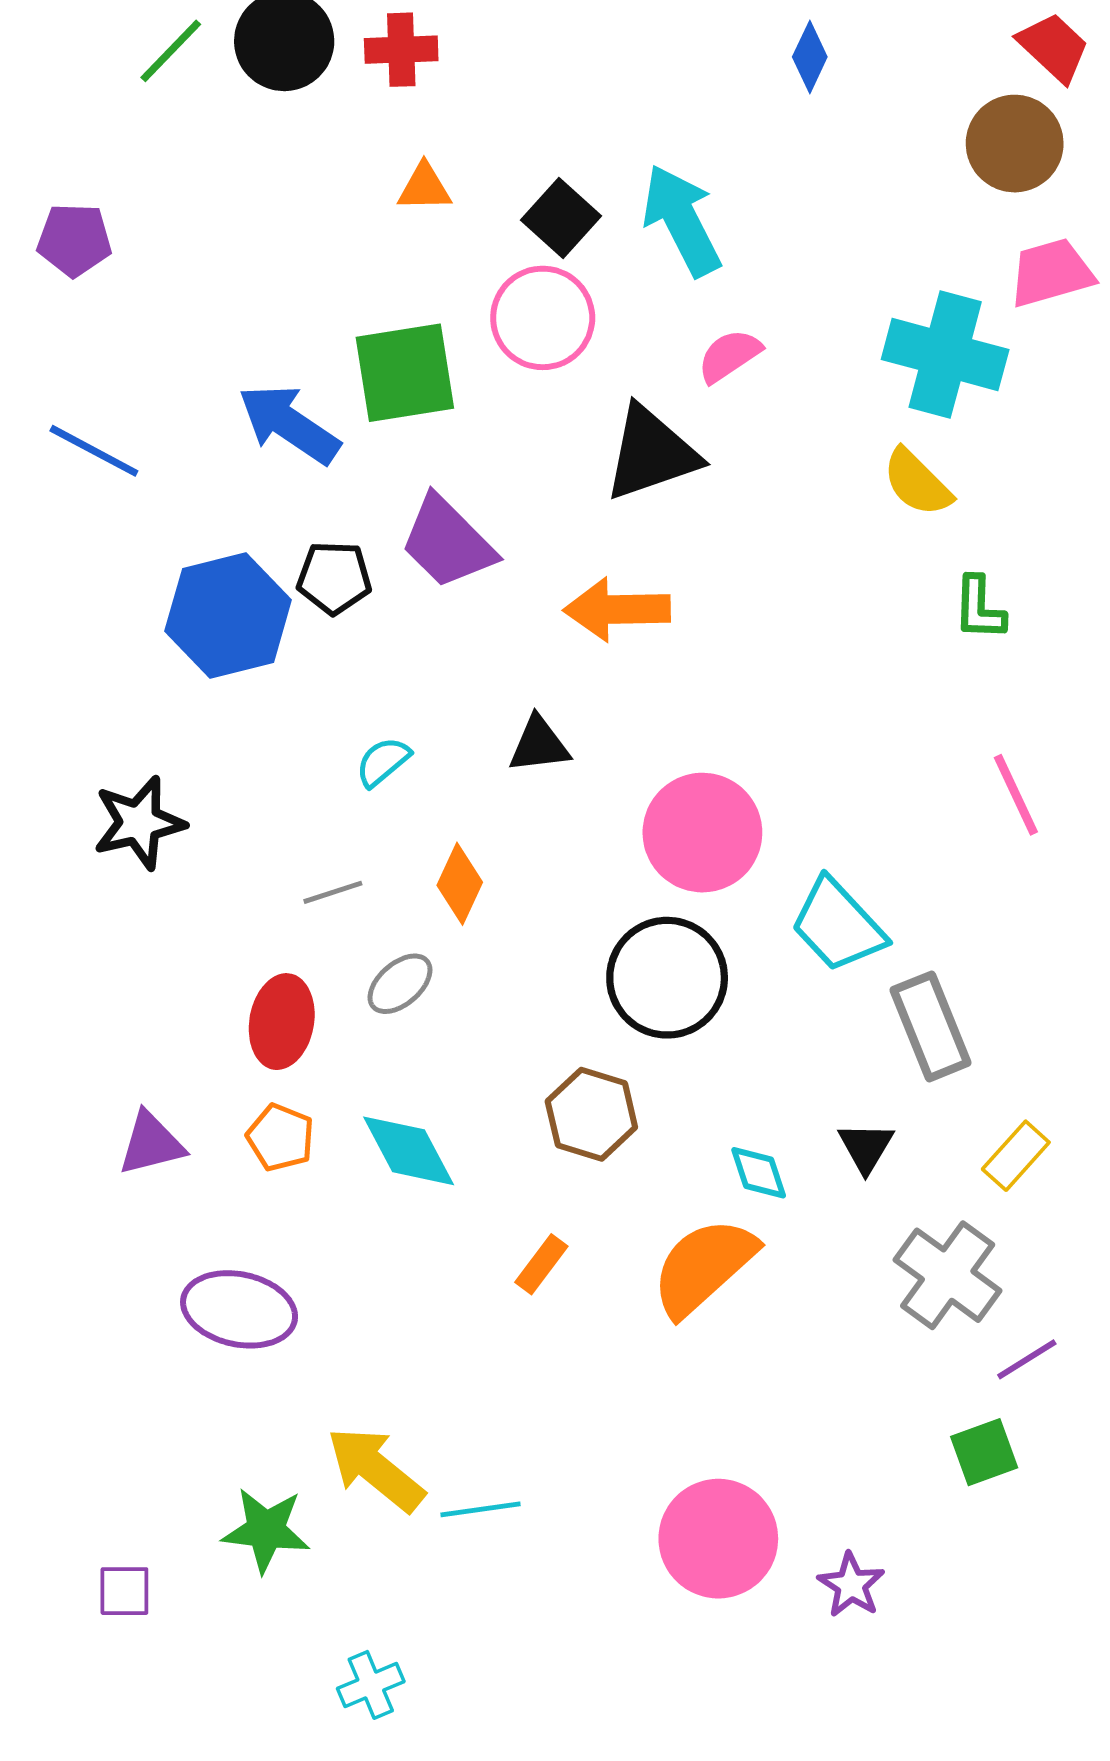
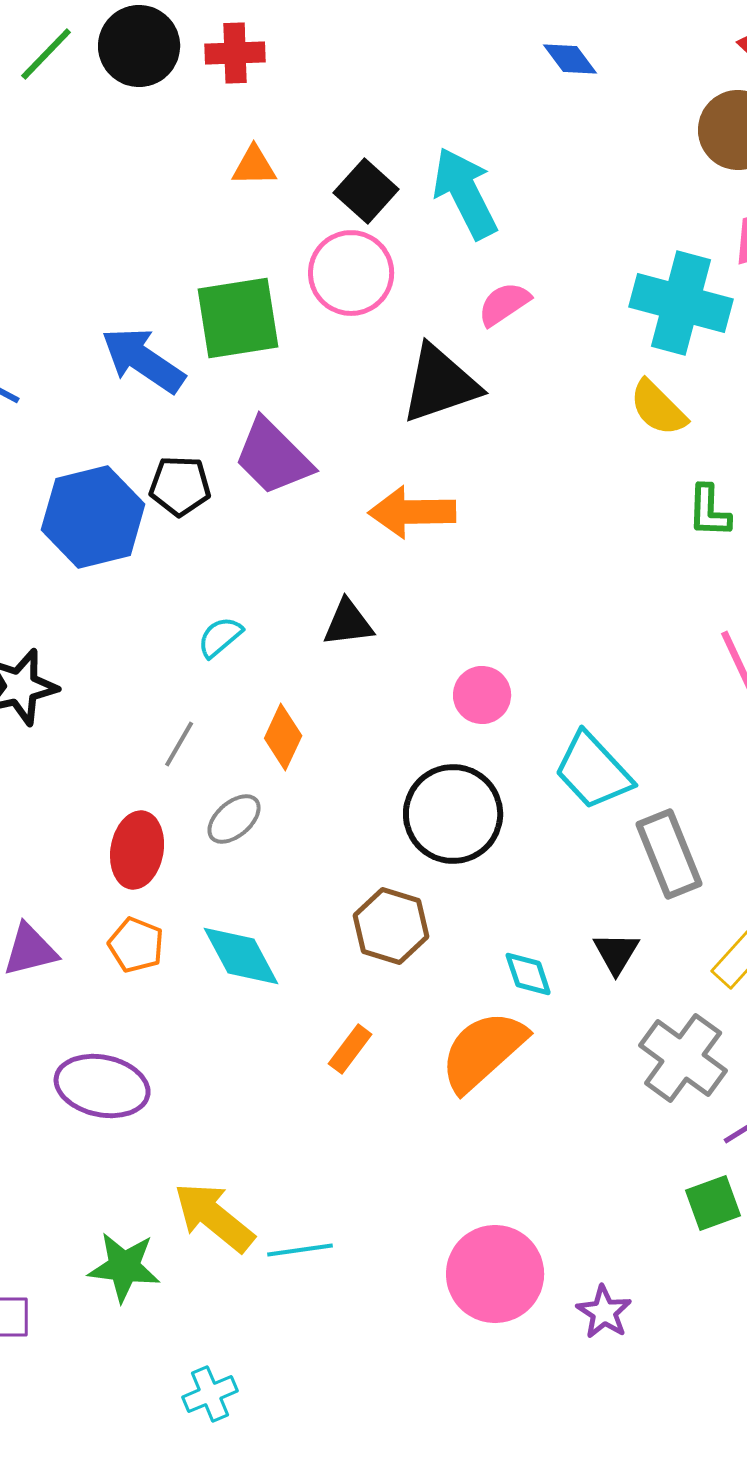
blue diamond: (810, 57) -> (570, 59), turned -62
pink circle: (702, 833) -> (482, 695), size x0.6
gray line: (333, 892) -> (179, 744), turned -42

